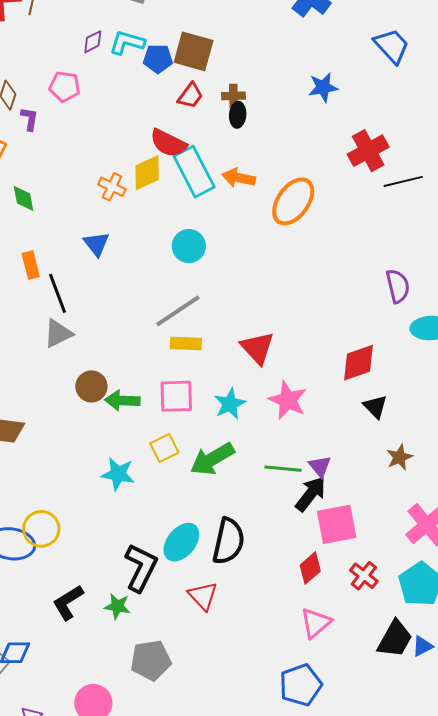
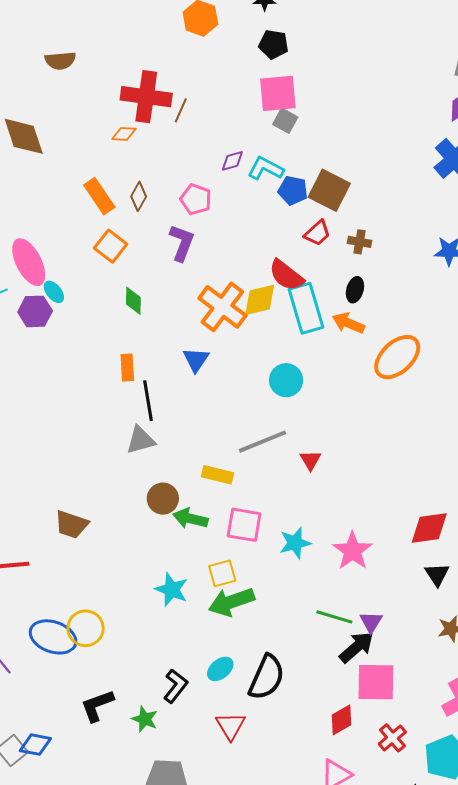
black ellipse: (238, 115) -> (355, 290), moved
purple L-shape: (30, 119) -> (182, 243), moved, size x1.5
orange cross: (112, 187) -> (222, 307), size x1.8
yellow rectangle: (186, 343) -> (218, 475), moved
red triangle: (257, 348) -> (310, 460), moved, size x0.6
green arrow: (212, 459) -> (231, 602), moved
cyan ellipse: (181, 542) -> (220, 669), size x0.7
black L-shape: (141, 568) -> (176, 686), size x0.7

